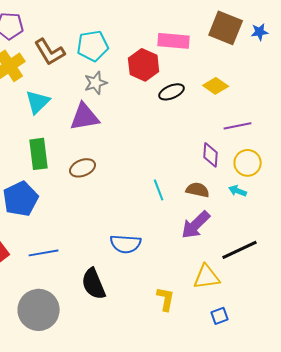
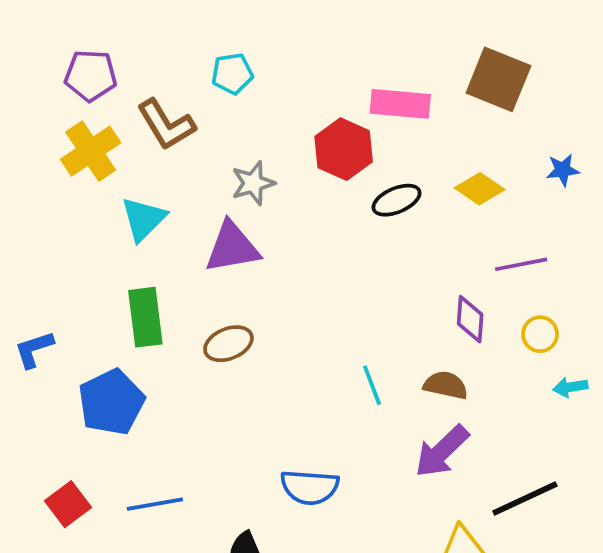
blue star: (260, 32) -> (563, 170), moved
cyan pentagon: (93, 46) -> (232, 74), moved, size x0.7
yellow circle: (248, 163) -> (540, 334), size x0.7
cyan arrow: (238, 191) -> (570, 387), moved, turned -30

